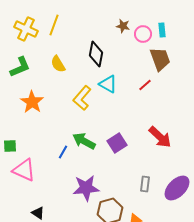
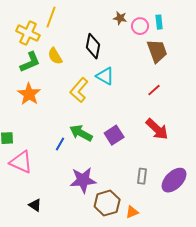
yellow cross: (26, 29) -> (28, 33), moved
green L-shape: (20, 67) -> (30, 62), moved
red line: (145, 85) -> (154, 90), moved

